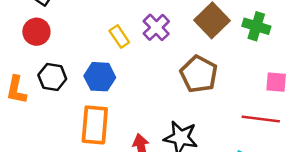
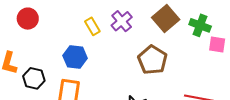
black hexagon: (52, 77) -> (34, 78), moved
pink square: (276, 82) -> (217, 44), moved

